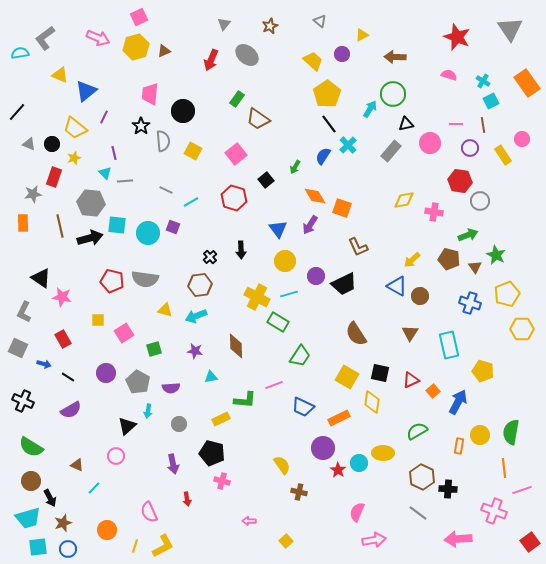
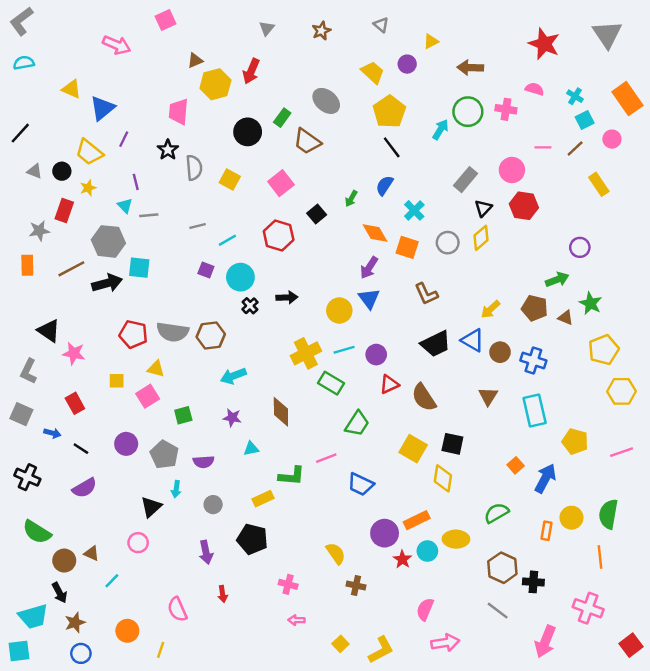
gray L-shape: (45, 38) -> (21, 21), moved
yellow hexagon: (136, 47) -> (215, 84), moved
gray ellipse: (247, 55) -> (326, 101), moved
black circle: (183, 111) -> (248, 132), moved
black triangle: (406, 124) -> (483, 208), moved, turned -35
brown line: (483, 125) -> (575, 149), turned 56
pink circle: (522, 139) -> (612, 139), moved
cyan cross: (348, 145) -> (414, 210), moved
purple circle: (470, 148) -> (580, 247), moved
red hexagon: (460, 181) -> (524, 206), moved
gray line: (166, 190) -> (198, 226), turned -40
yellow diamond: (404, 200) -> (481, 238), turned -30
gray circle: (480, 201) -> (448, 243), moved
pink cross: (434, 212) -> (506, 109), moved
brown line: (60, 226) -> (71, 269), turned 75
blue triangle: (278, 229) -> (369, 299), moved
cyan circle: (148, 233) -> (240, 277), moved
black arrow: (241, 250) -> (287, 297), turned -90
brown triangle: (475, 267) -> (566, 318), turned -32
purple circle: (316, 276) -> (376, 355), moved
black trapezoid: (344, 284) -> (436, 344), moved
brown hexagon: (200, 285) -> (211, 336), moved
yellow cross: (257, 297) -> (306, 353), turned 35
blue cross: (470, 303) -> (533, 361), moved
yellow triangle: (165, 310) -> (156, 369), moved
red triangle: (411, 380) -> (389, 384), moved
orange rectangle: (339, 418) -> (417, 520), moved
brown circle: (31, 481) -> (64, 561), moved
pink cross: (222, 481) -> (288, 584), moved
pink line: (522, 490) -> (621, 452), moved
pink arrow: (458, 539) -> (545, 642), turned -64
yellow L-shape: (163, 546) -> (381, 650), moved
cyan square: (38, 547) -> (19, 651), moved

